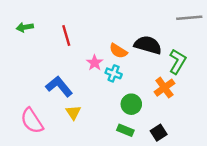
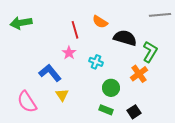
green arrow: (25, 27) -> (21, 23), size x1.5
red line: (66, 36) -> (75, 30), moved
orange semicircle: (118, 51) -> (100, 22), moved
pink star: (95, 63) -> (69, 53), moved

